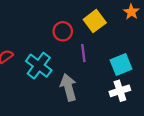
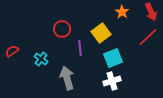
yellow square: (95, 21) -> (101, 33), moved
cyan cross: (39, 66) -> (41, 59), size x0.6

